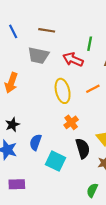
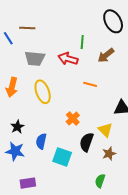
brown line: (47, 30) -> (27, 28), moved
orange line: (93, 89) -> (90, 84), turned 48
yellow ellipse: (63, 91) -> (43, 92), moved
black semicircle: (83, 148) -> (87, 142), turned -138

